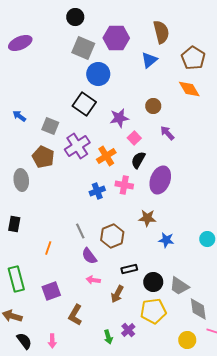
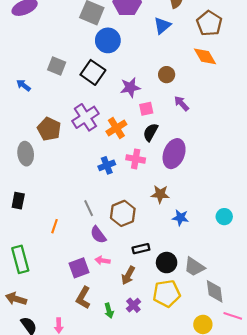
gray square: (50, 126) -> (57, 66), moved
pink square: (134, 138) -> (146, 109), turned 32
purple square: (51, 291) -> (79, 268), moved
purple cross: (128, 330) -> (133, 305), moved
green arrow: (108, 337) -> (109, 311), moved

